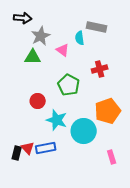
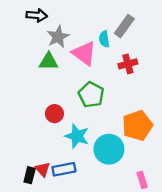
gray rectangle: (97, 27) -> (124, 26), turned -66
pink triangle: (63, 50) -> (84, 53), size x1.6
red cross: (100, 69) -> (128, 64), moved

